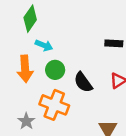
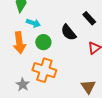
black rectangle: (114, 43) -> (89, 18), turned 48
black semicircle: (83, 82) -> (69, 32), moved

